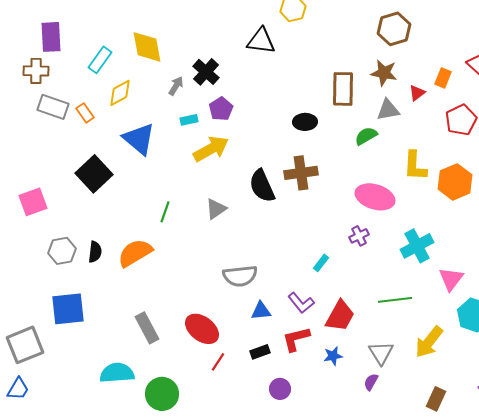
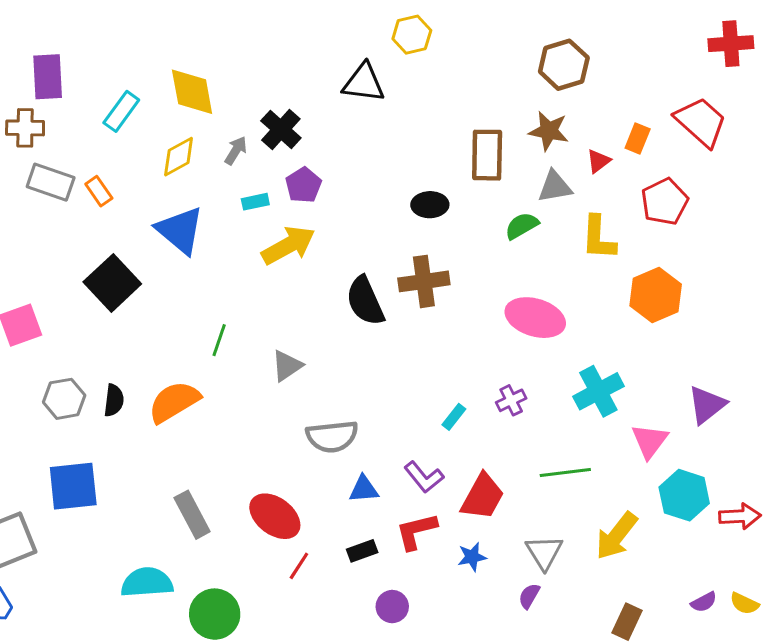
yellow diamond: (120, 93) -> (179, 157), moved
yellow L-shape: (415, 166) -> (598, 238), moved
gray triangle: (216, 209) -> (287, 366), moved
purple cross: (359, 236) -> (511, 400), moved

